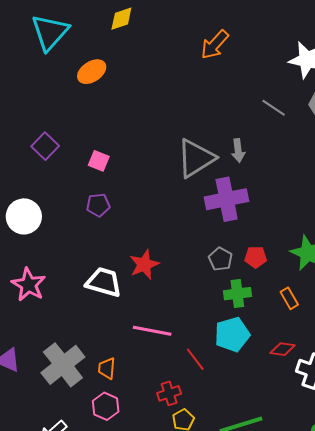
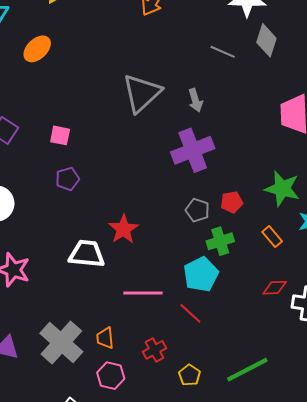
gray triangle: (196, 158) -> (142, 93), moved
cyan pentagon: (232, 334) -> (201, 274), moved
red cross: (169, 393) -> (154, 350), moved

